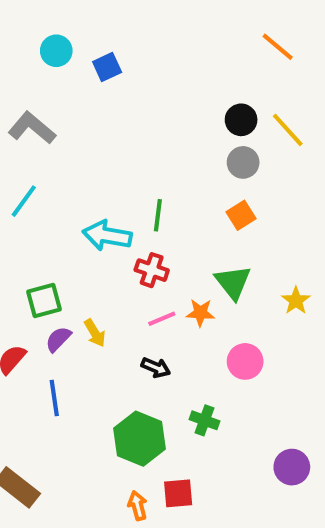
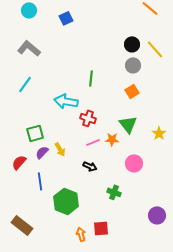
cyan circle: (56, 51) -> (29, 10), moved
green line: (158, 215) -> (91, 78), moved
green hexagon: (140, 439) -> (66, 201), moved

